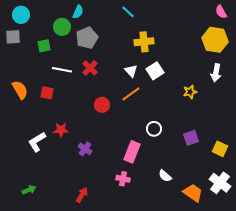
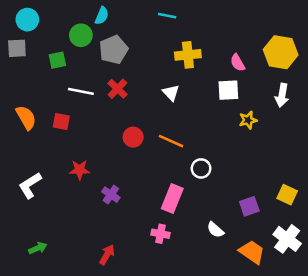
cyan line: (128, 12) -> (167, 16), turned -32
pink semicircle: (221, 12) -> (238, 63), moved
white square: (155, 71) -> (228, 90), moved, turned 30
orange line: (131, 94) -> (171, 141), moved, turned 60
purple square: (191, 138) -> (249, 206), moved
white L-shape: (37, 142) -> (30, 185), moved

